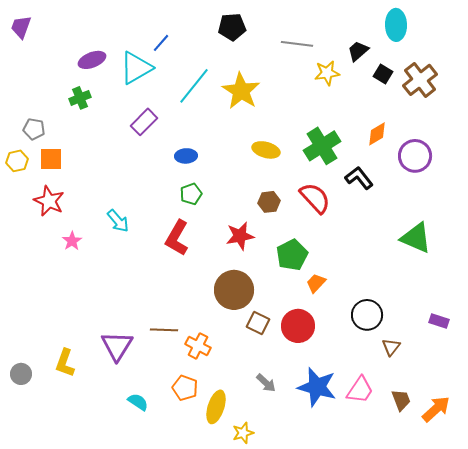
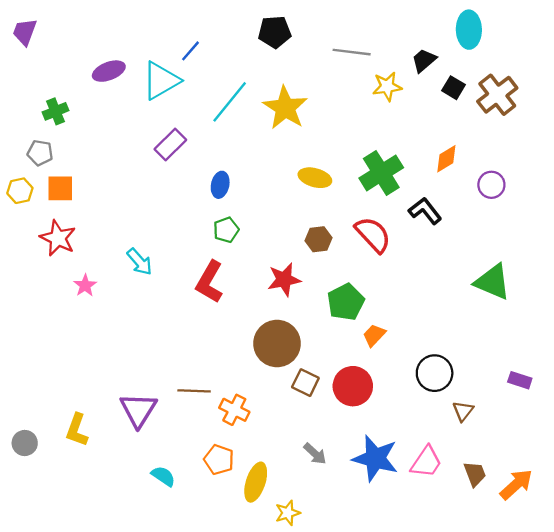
green cross: (80, 98) -> (55, 111), moved
blue ellipse: (186, 156) -> (220, 185), turned -75
purple circle: (415, 156) -> (491, 185), size x0.7

